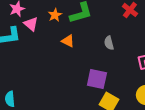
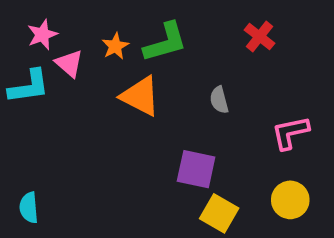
orange triangle: (68, 41) -> (140, 96), size x1.6

